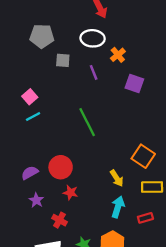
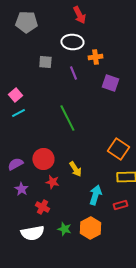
gray pentagon: (42, 36) -> (26, 22), moved
orange cross: (118, 55) -> (95, 57), turned 32
yellow arrow: (117, 178) -> (75, 169), moved

